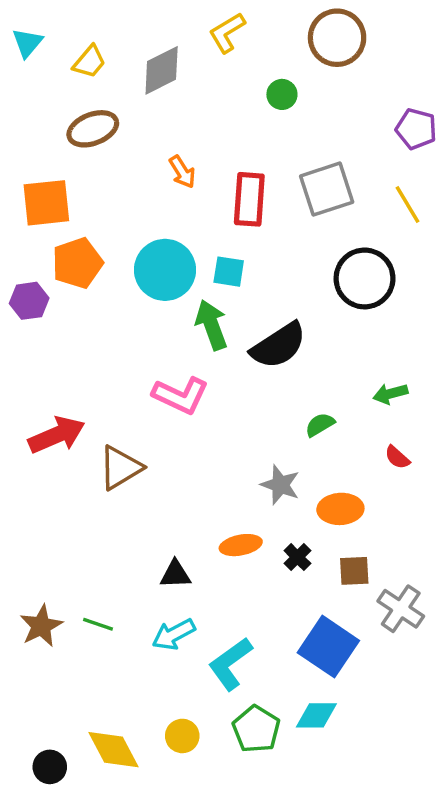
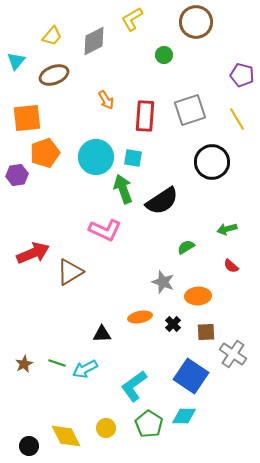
cyan triangle: (27, 43) -> (16, 61), moved
brown star: (41, 626) -> (24, 364), size x0.7
cyan arrow: (174, 634) -> (85, 369), moved

